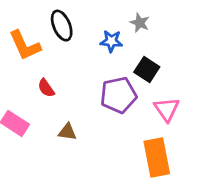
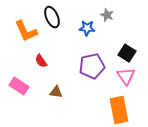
black square: (147, 70) -> (127, 53), moved

